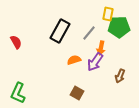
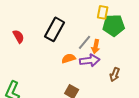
gray line: (89, 33) -> (85, 42), moved
red semicircle: (16, 42) -> (18, 36), moved
purple arrow: (95, 62) -> (90, 60), turned -132

